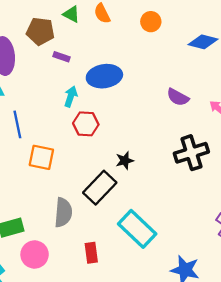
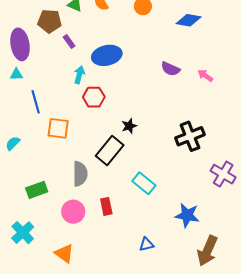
purple rectangle: (61, 57) -> (69, 42), turned 40
black cross: (191, 153) -> (190, 136), moved
cyan rectangle: (137, 229) -> (144, 183), size x0.7
pink circle: (35, 254) -> (73, 212), moved

